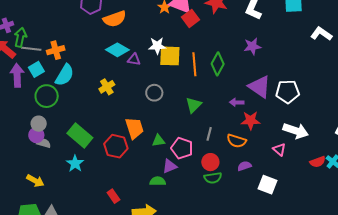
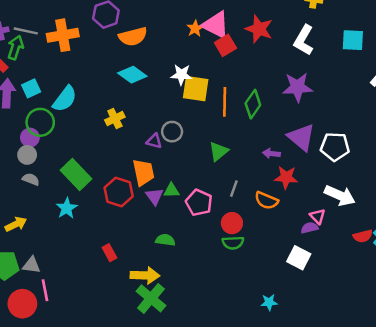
purple star: (252, 46) -> (298, 87), size x1.4
gray line: (31, 49) -> (26, 31), moved
orange cross: (56, 50) -> (63, 35), moved, size x1.4
purple triangle: (134, 59) -> (154, 141), moved
purple circle: (36, 135) -> (30, 138), moved
purple triangle: (170, 166) -> (154, 196), moved, turned -49
purple semicircle: (244, 166) -> (310, 228), moved
yellow arrow: (35, 181) -> (16, 224), turned -60

